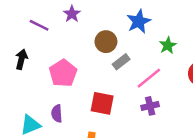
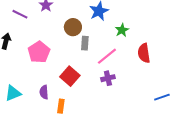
gray rectangle: (121, 62) -> (85, 43), turned -48
red square: (102, 103) -> (70, 76), turned 30
purple semicircle: (57, 114) -> (44, 92), moved

